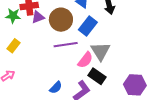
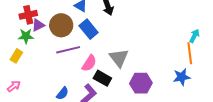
green star: (13, 16) -> (26, 36), moved
blue rectangle: (88, 26) -> (89, 29), turned -72
gray triangle: (100, 51) -> (119, 58), moved

